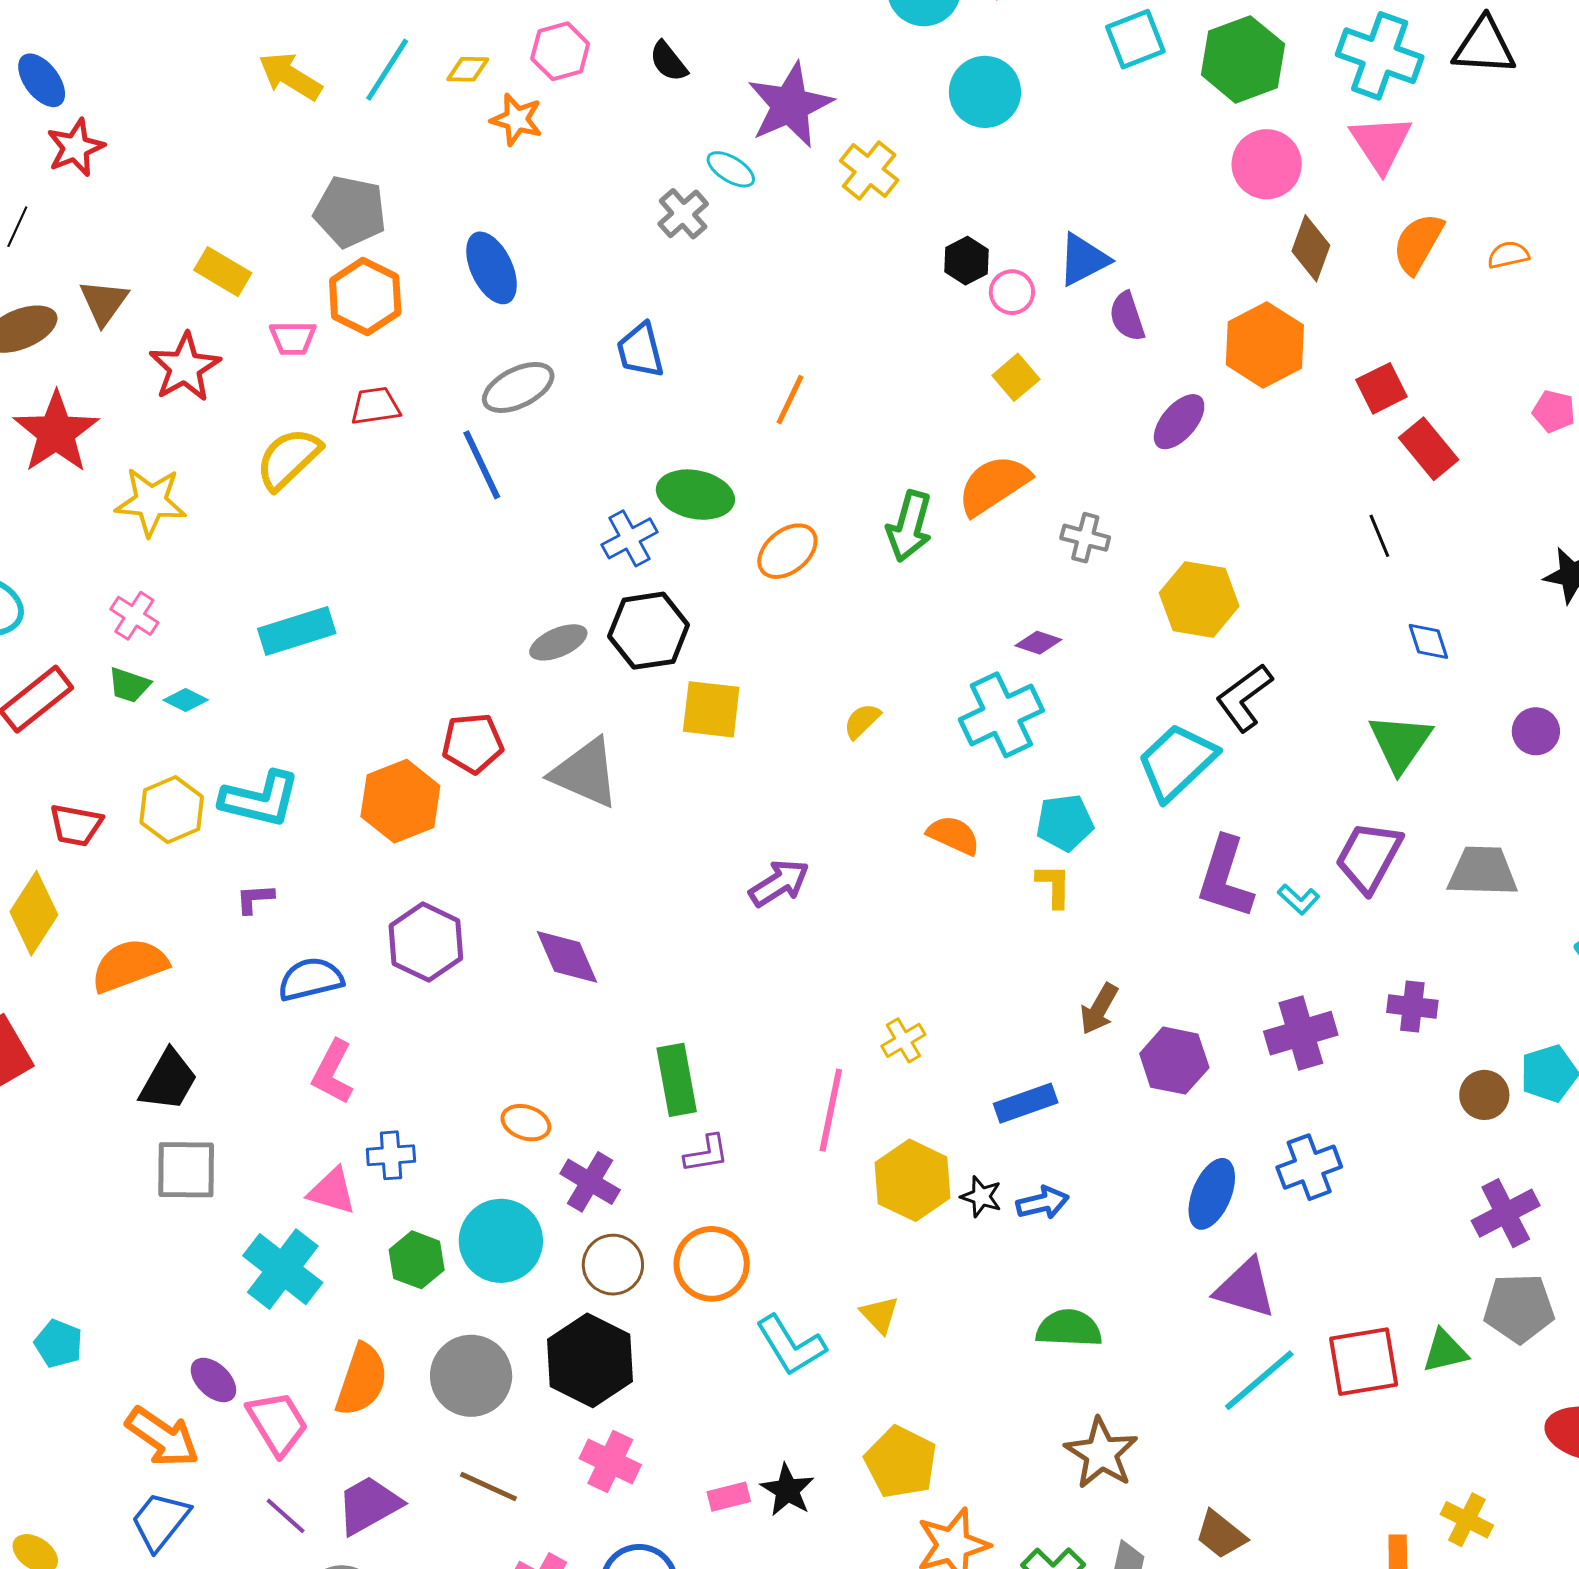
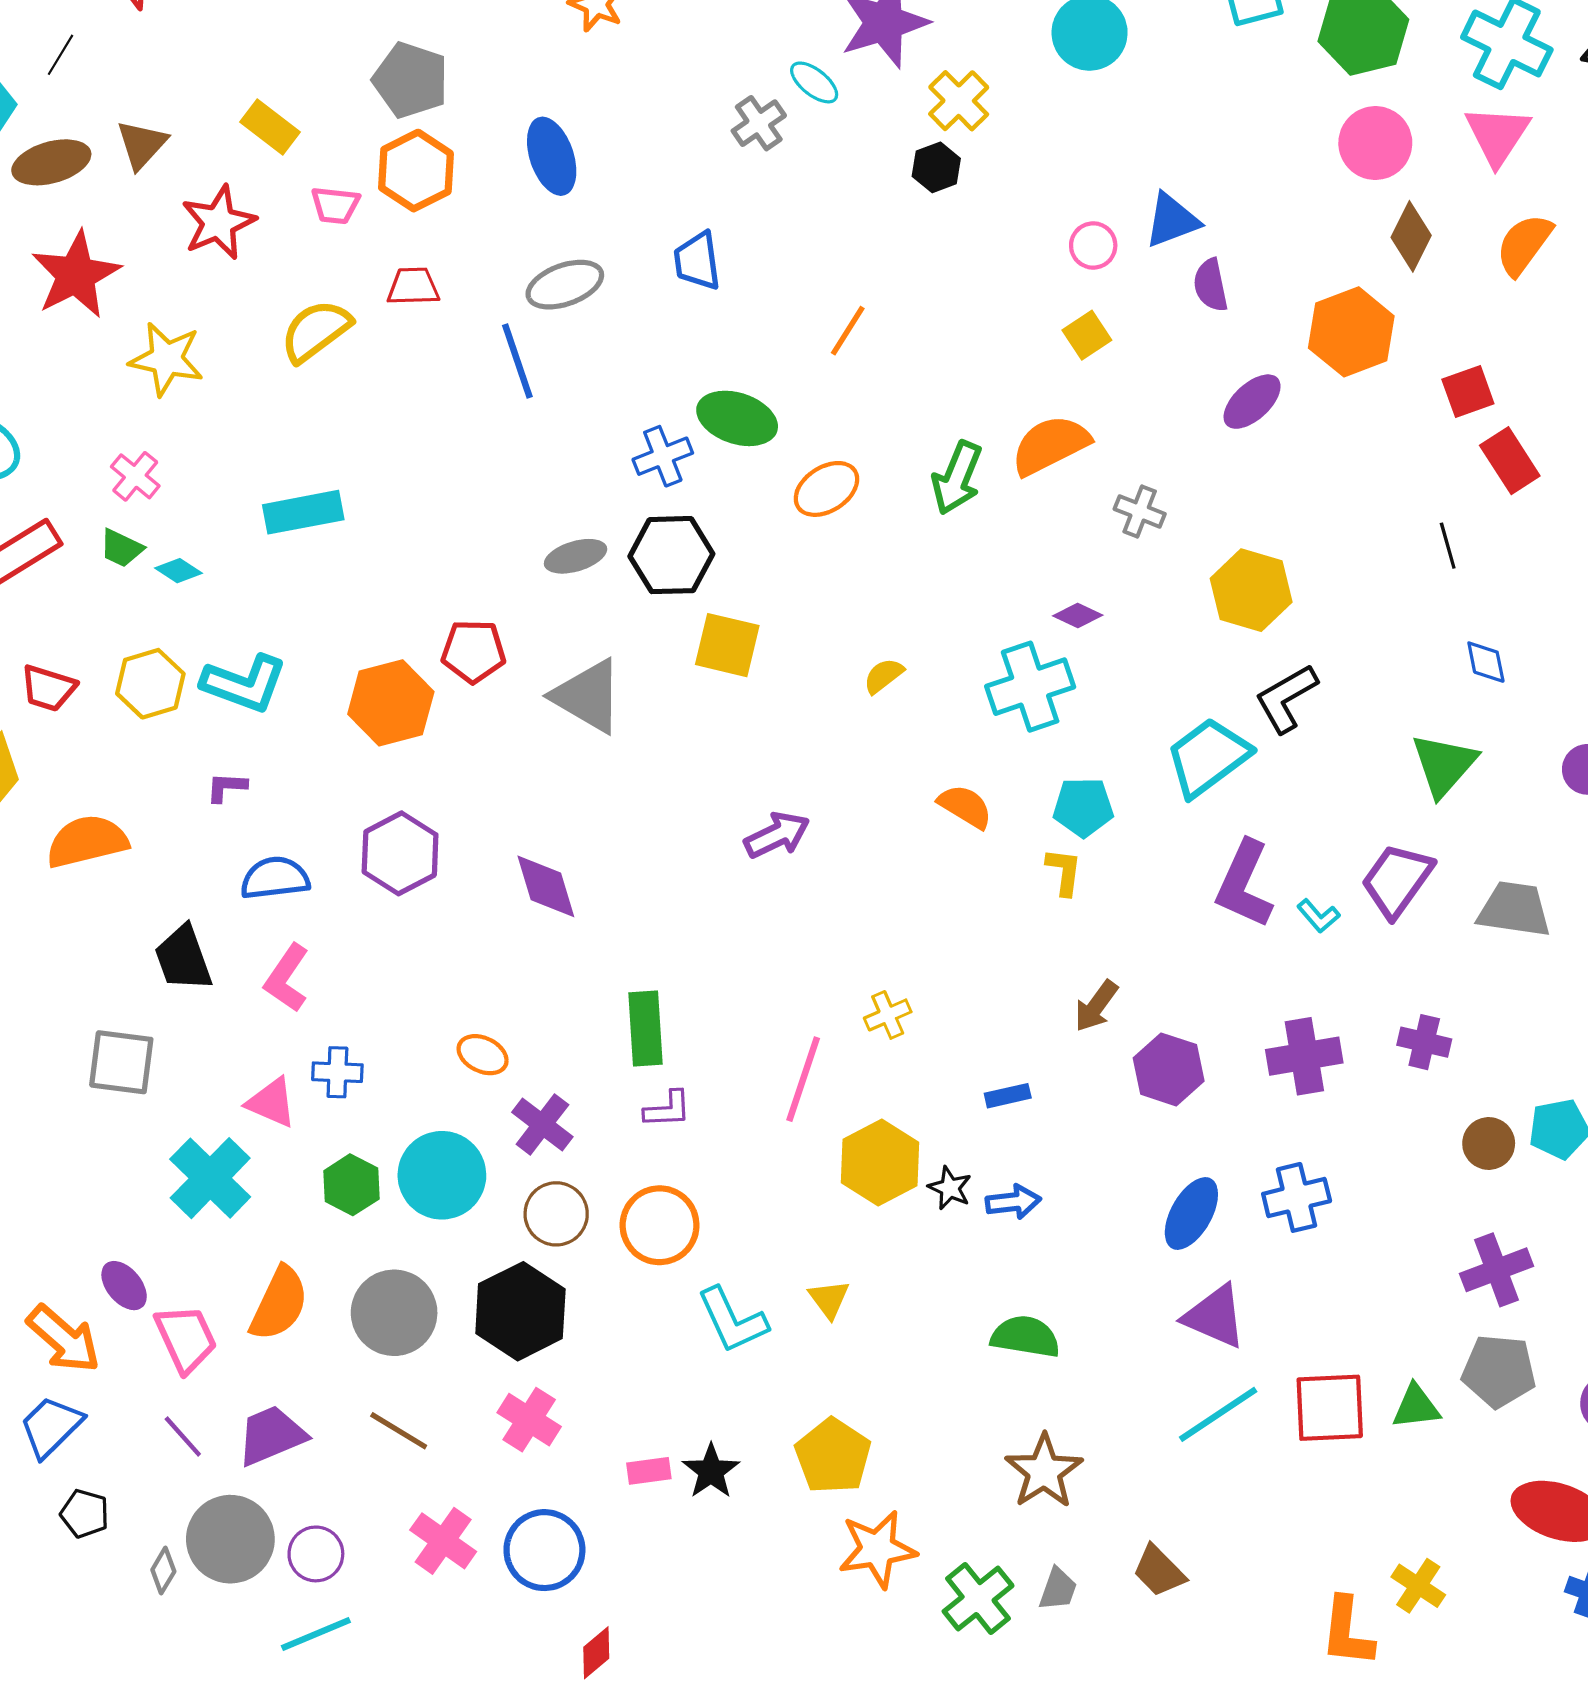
black hexagon: (967, 261) -> (936, 167), moved
black trapezoid: (168, 1080) -> (183, 958), moved, turned 124
blue rectangle: (1026, 1103) -> (1008, 1096), size x0.7

